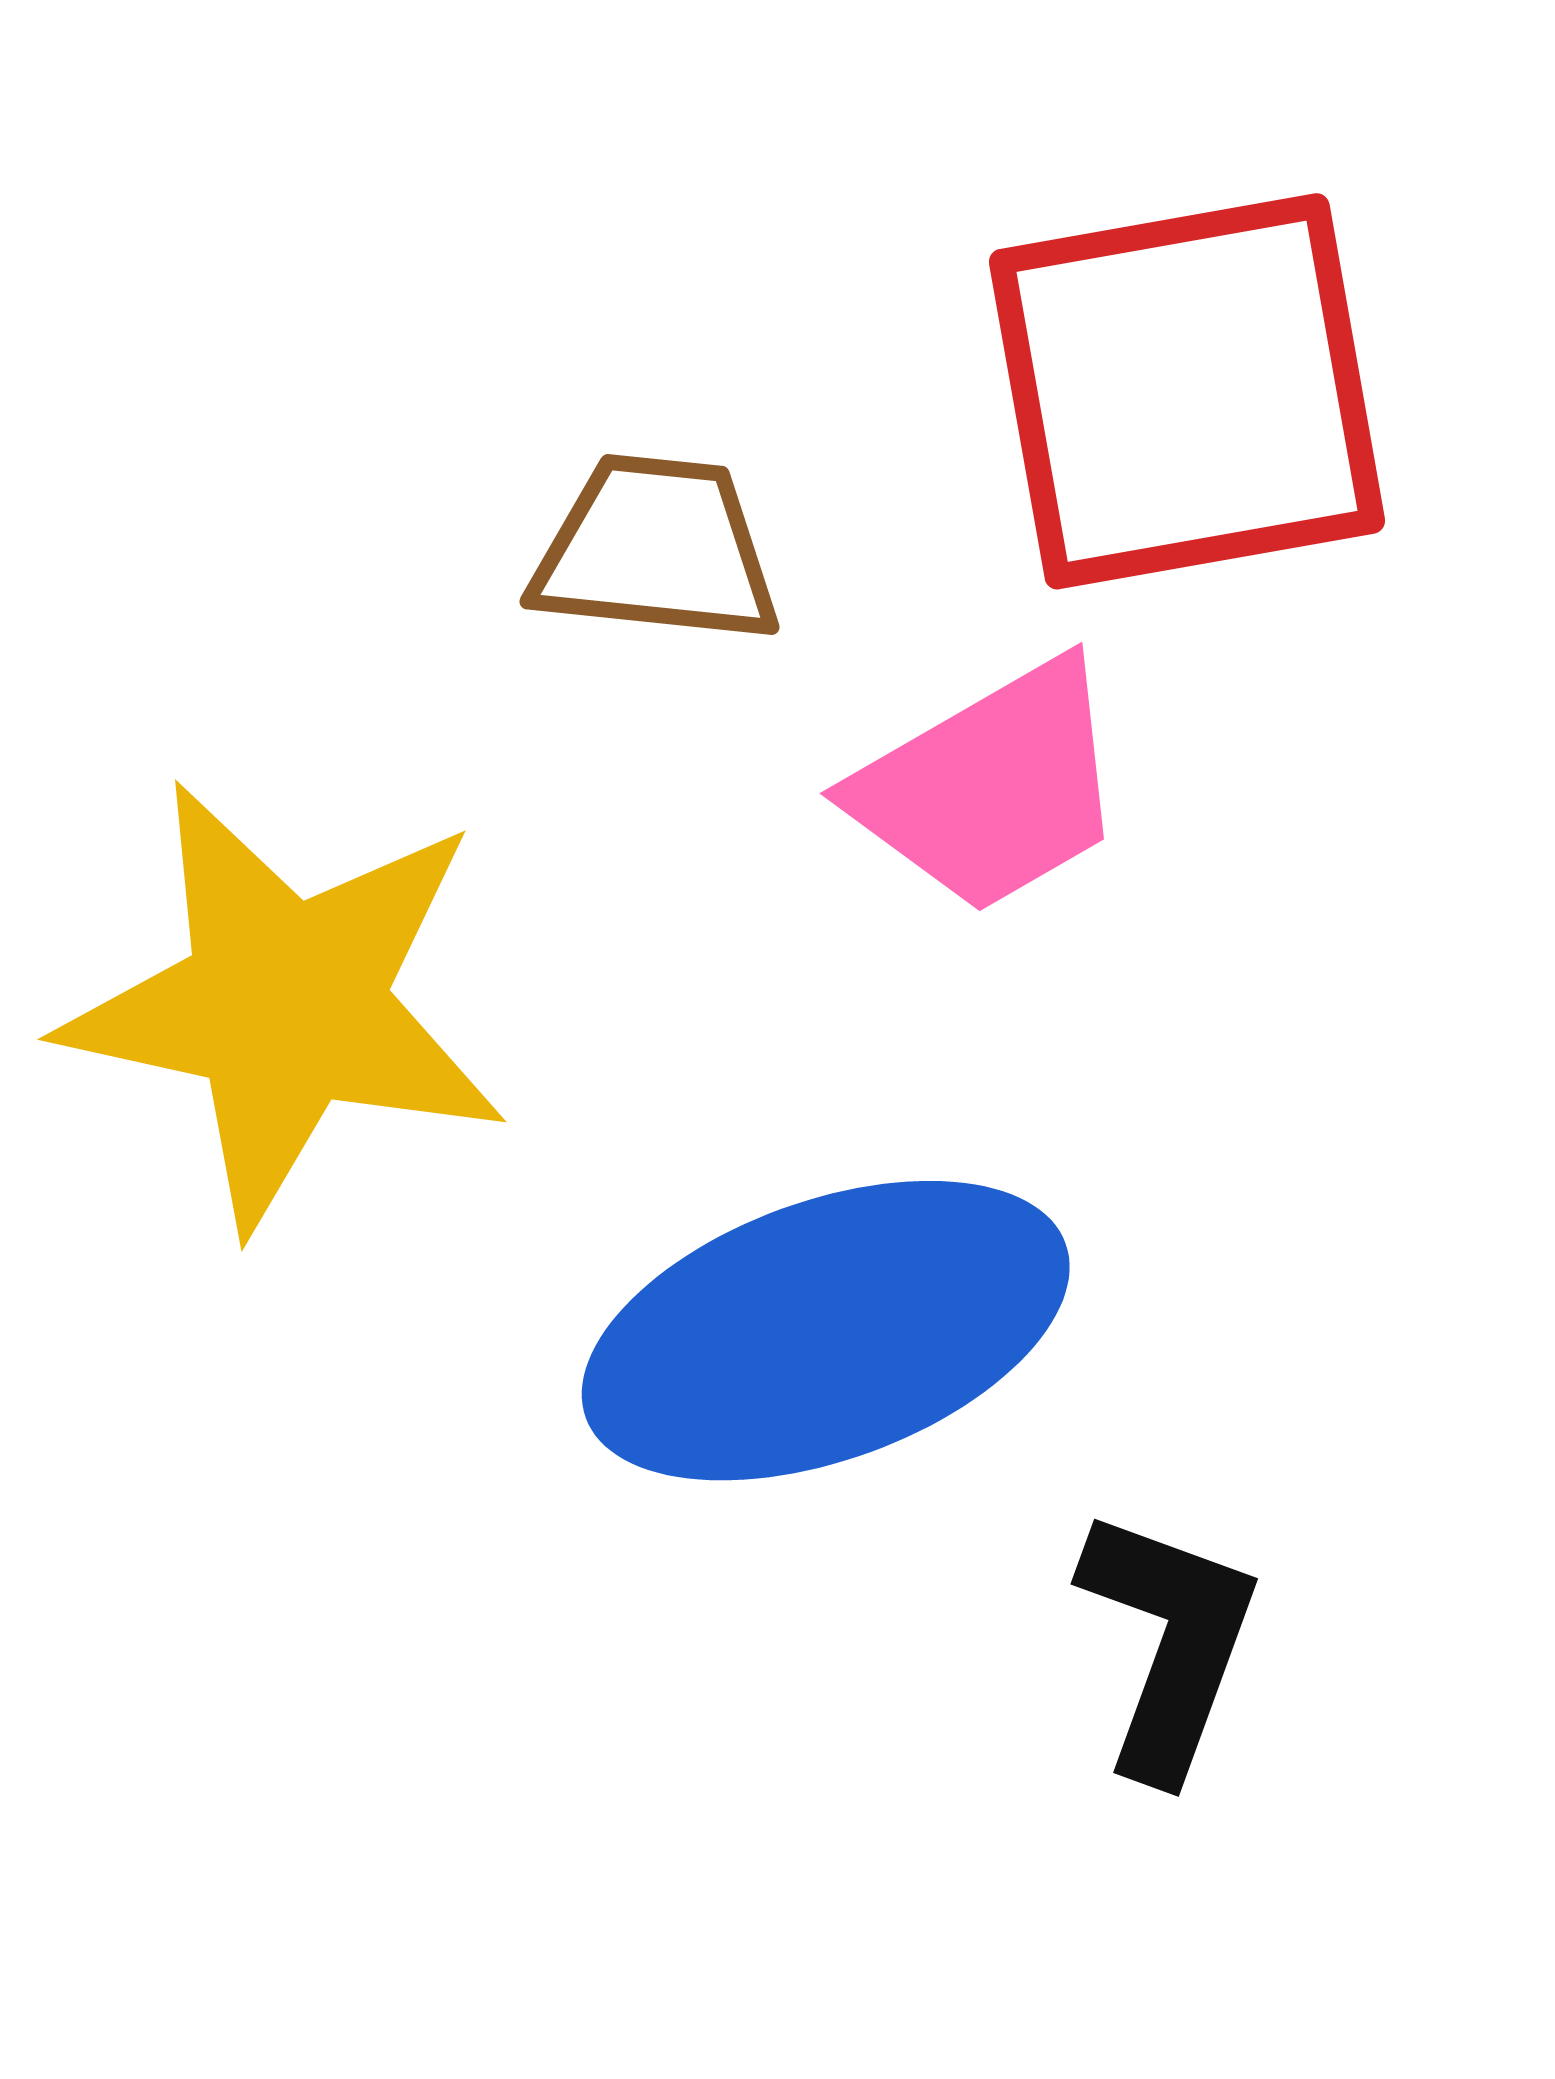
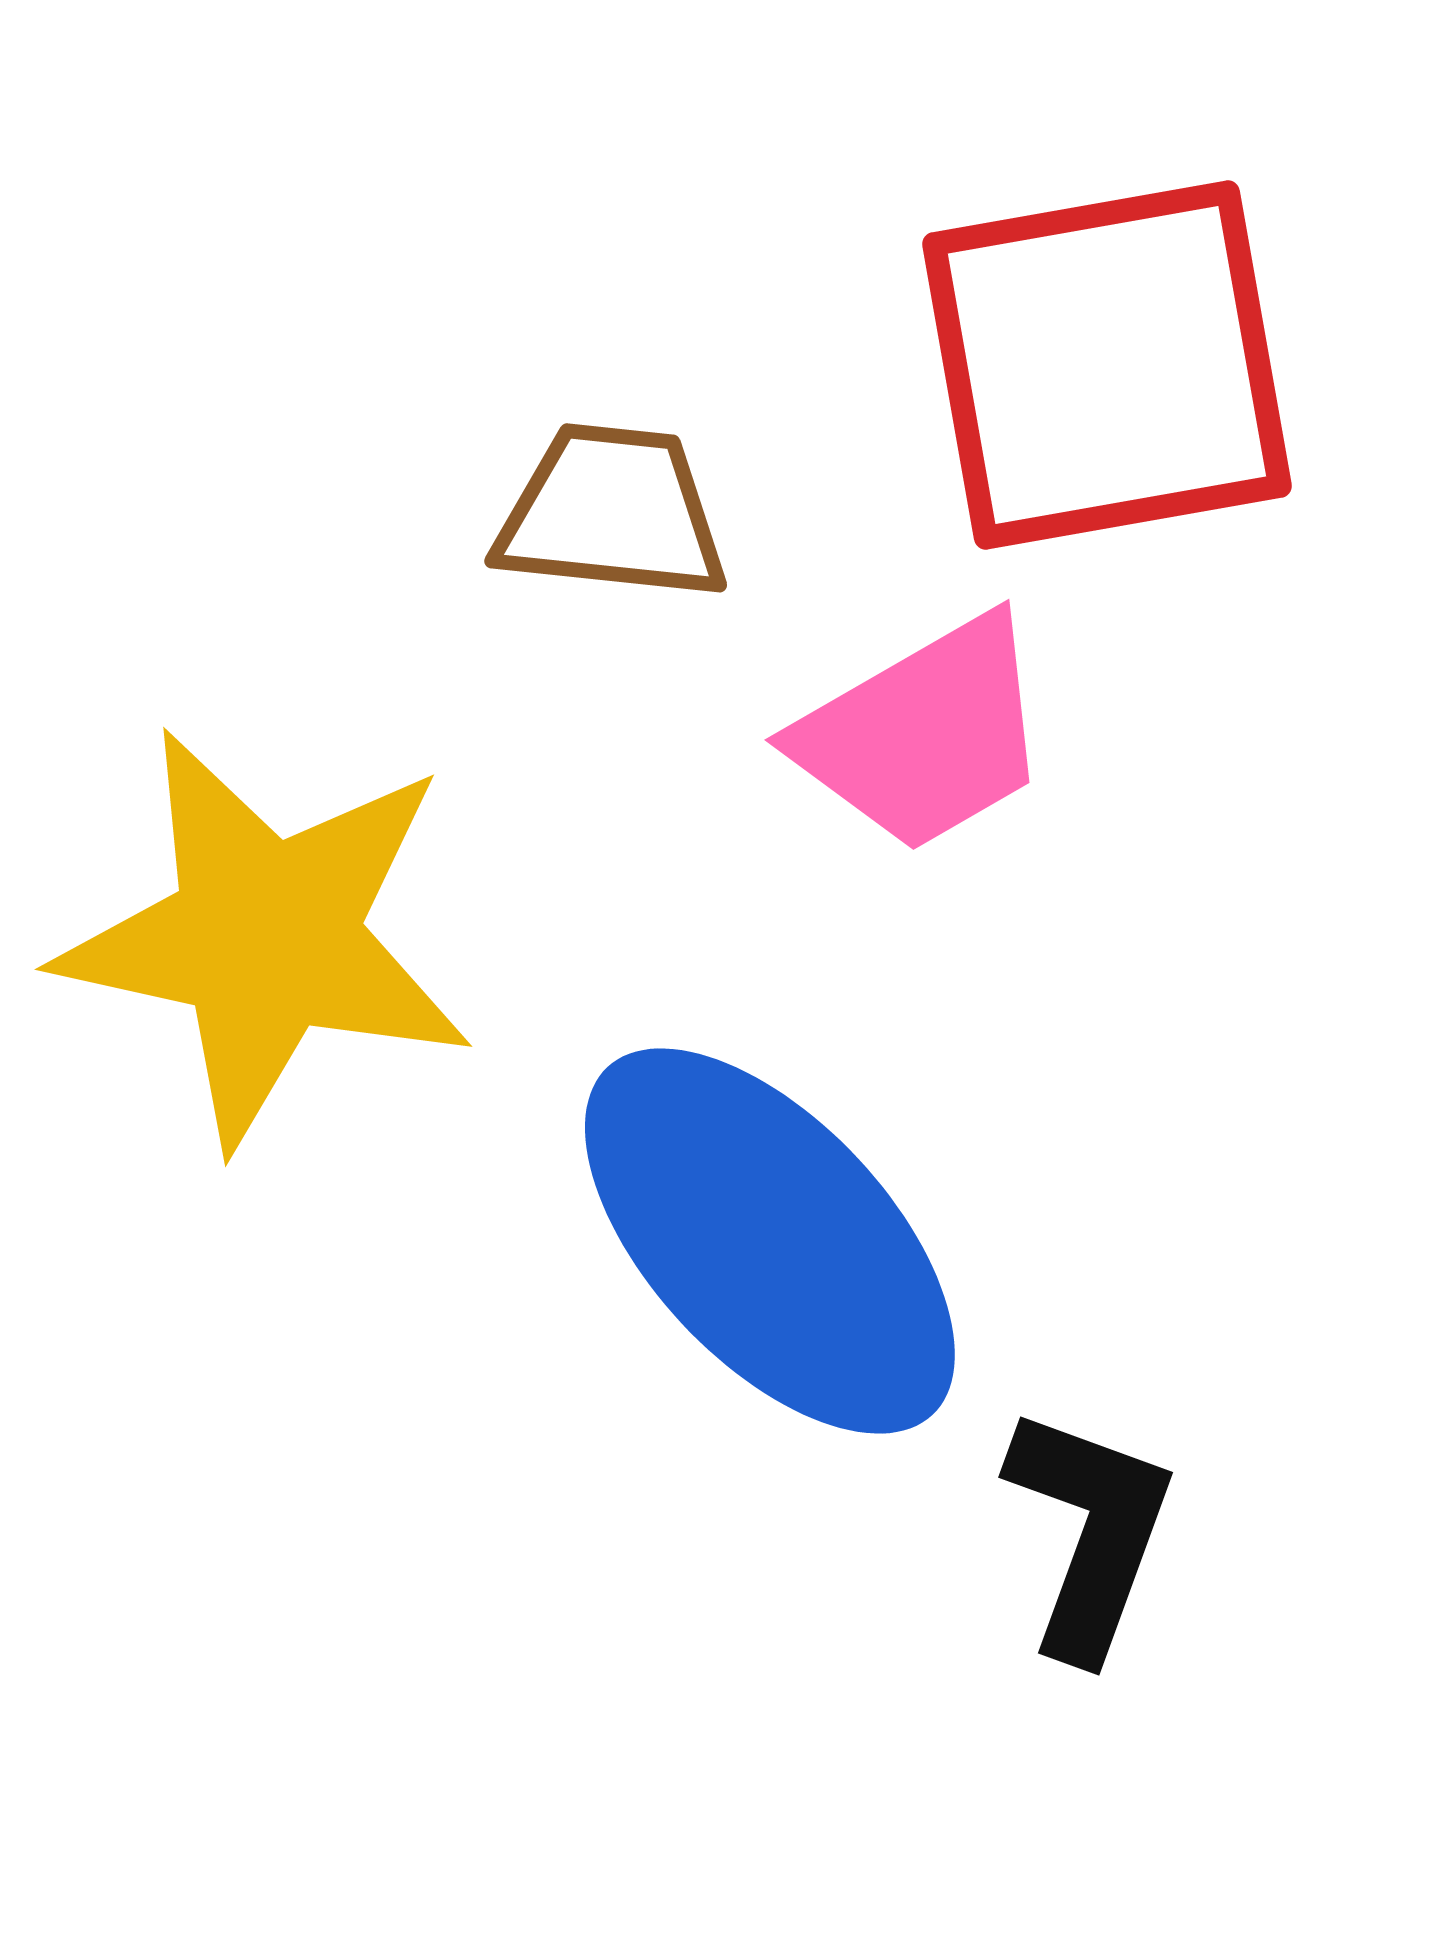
blue ellipse: (826, 1331) -> (770, 1241), turned 67

